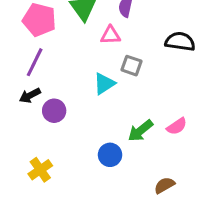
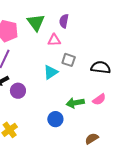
black semicircle: (180, 41) -> (101, 67), moved
green arrow: (140, 131) -> (75, 103), turned 30

